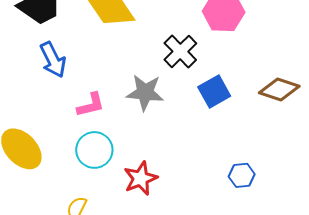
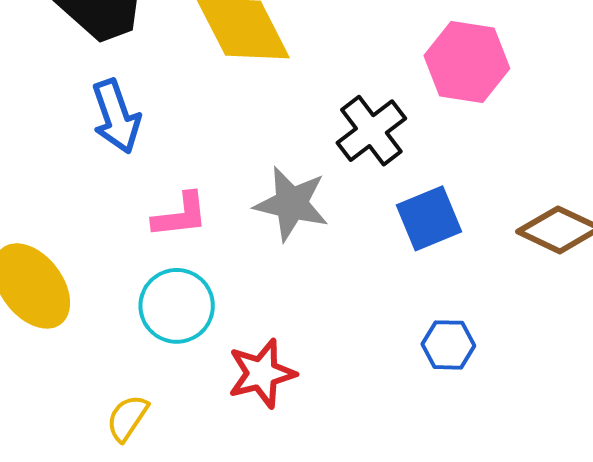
blue hexagon: (242, 175) -> (448, 345), moved

